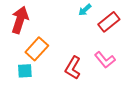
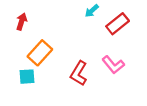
red arrow: (20, 20) -> (22, 22), size x0.6

